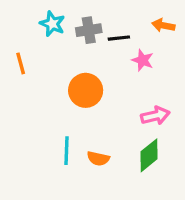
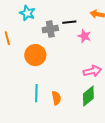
gray cross: (89, 30) -> (50, 29), moved
orange circle: (86, 90) -> (35, 55), moved
orange semicircle: (98, 159) -> (56, 98), turned -112

